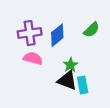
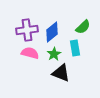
green star: (70, 65) -> (54, 54), moved
cyan rectangle: (83, 85) -> (75, 48), moved

